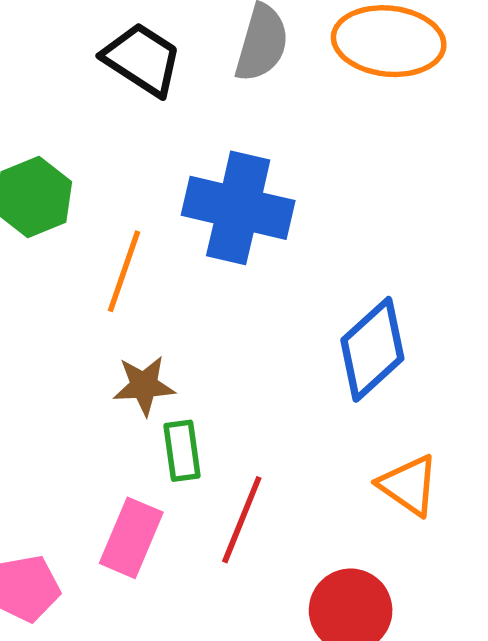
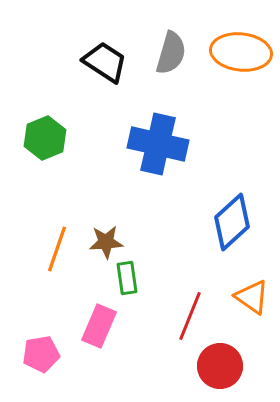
orange line: (124, 271) -> (57, 249), moved
red line: (242, 520) -> (190, 316), moved

